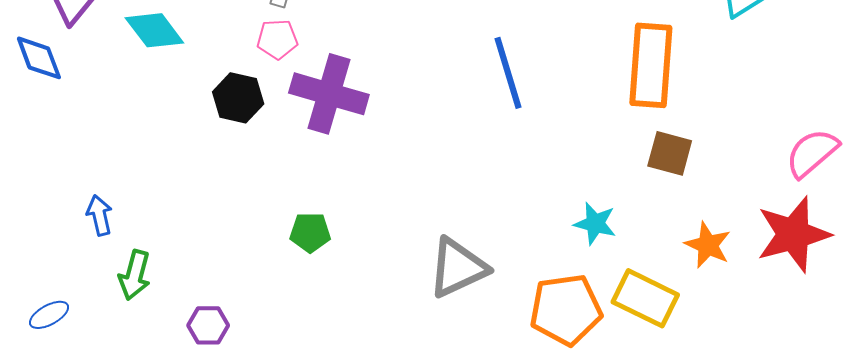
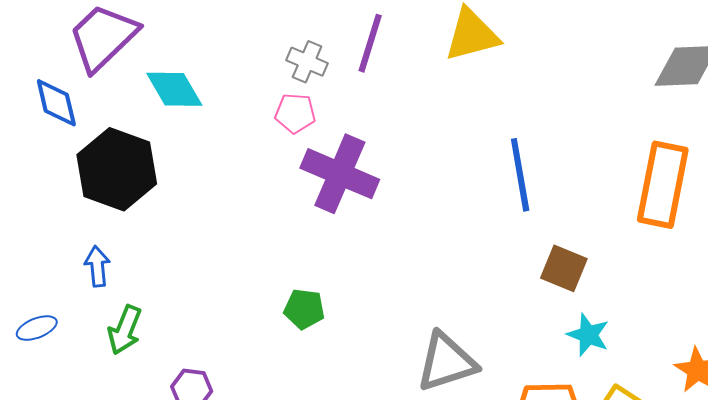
black hexagon: (238, 98) -> (117, 169), moved, size x1.6
brown square: (670, 153) -> (564, 268), moved
blue ellipse: (49, 315) -> (37, 328), moved

